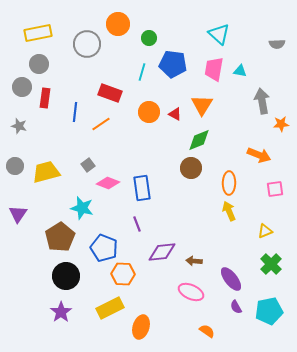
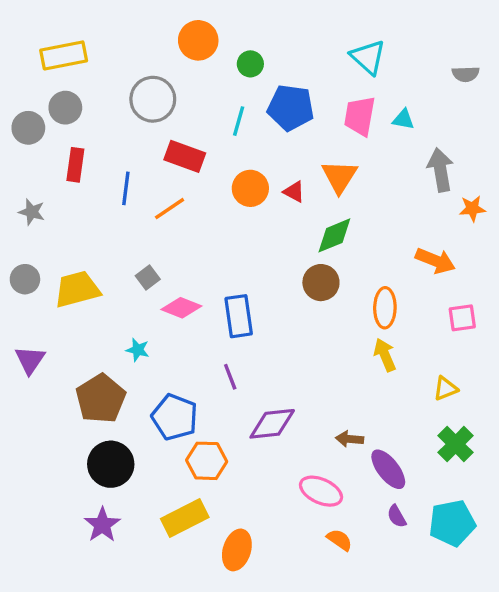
gray circle: (87, 44) -> (153, 99), moved
gray circle: (22, 87) -> (28, 128), moved
cyan star: (82, 208) -> (138, 350), size x0.6
brown arrow: (194, 261) -> (350, 439), moved
orange semicircle: (207, 331) -> (339, 540), moved

